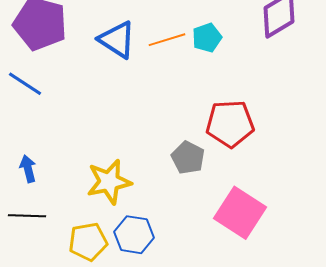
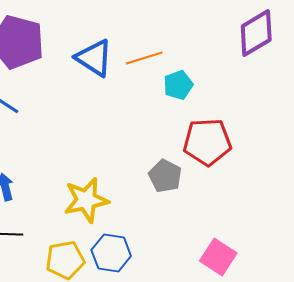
cyan pentagon: (207, 38) -> (178, 85), moved
pink square: (240, 213) -> (218, 257), moved, size x0.7

